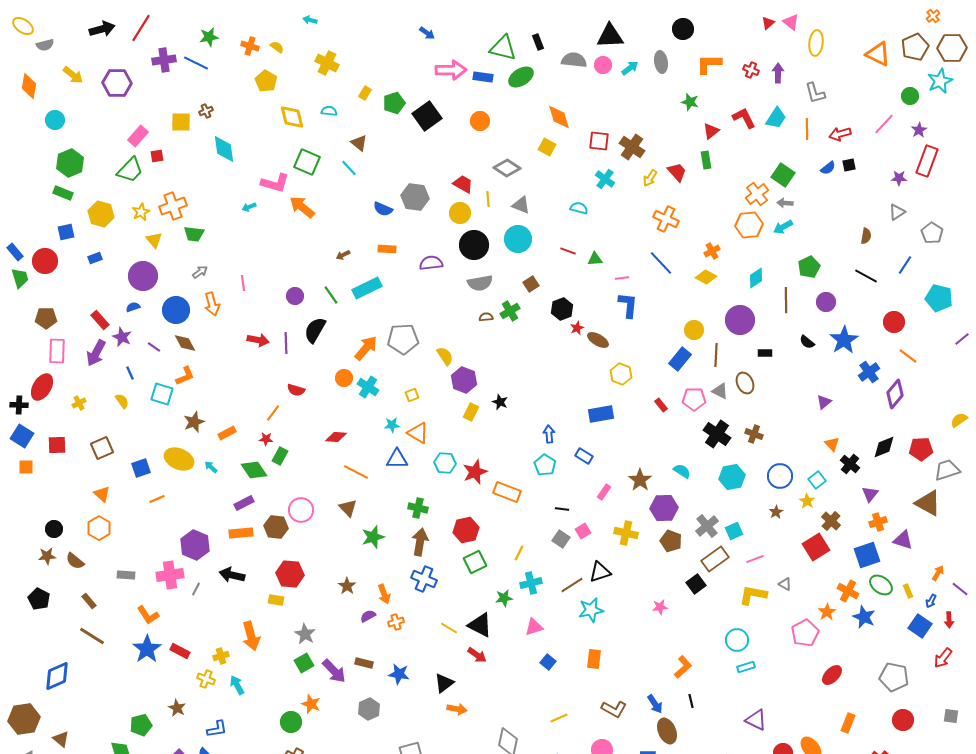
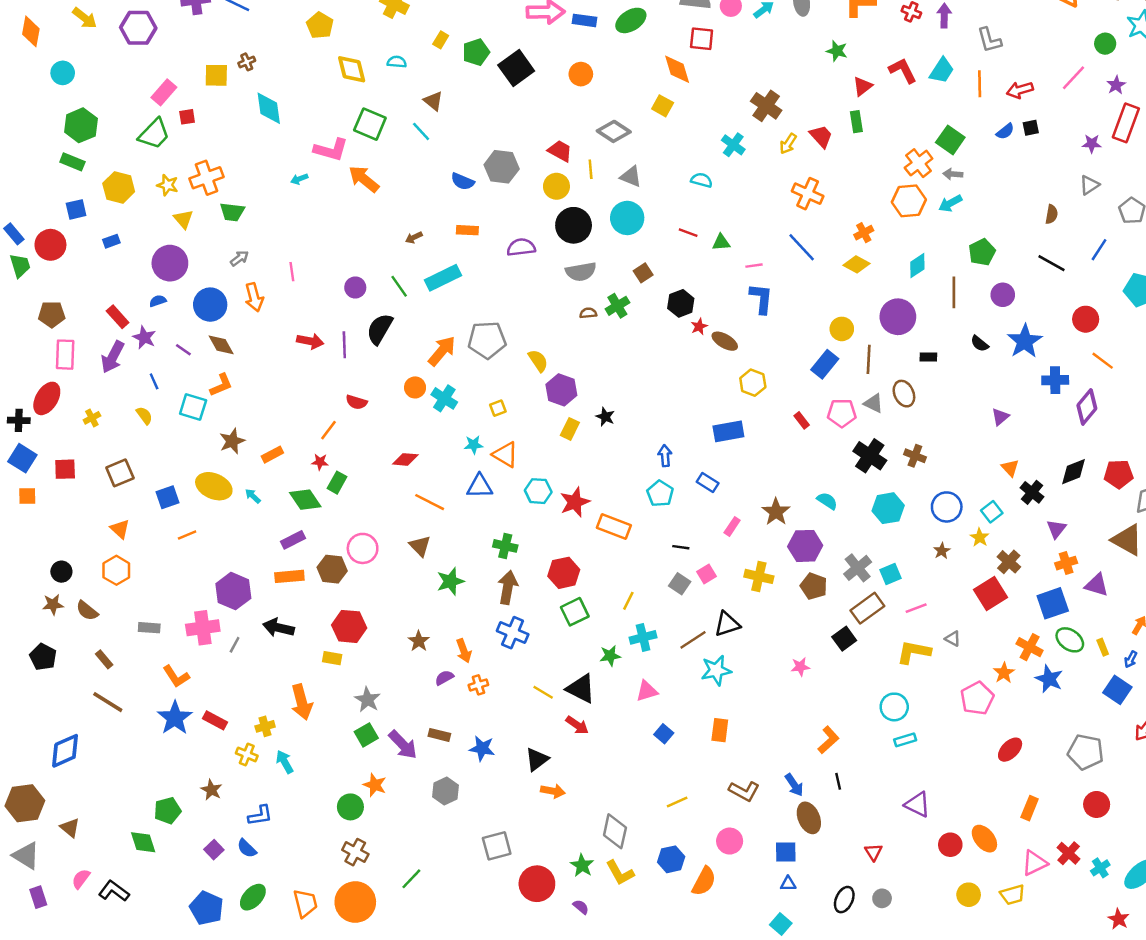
red square: (599, 141) -> (702, 39), moved
yellow star: (141, 212) -> (168, 185), turned -30
blue cross: (869, 372) -> (1055, 380), turned 35

